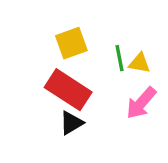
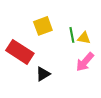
red rectangle: (68, 90) -> (20, 52), moved

